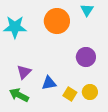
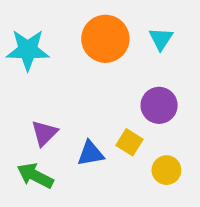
cyan triangle: (87, 10) -> (161, 39), moved
yellow square: (70, 94) -> (129, 142), moved

